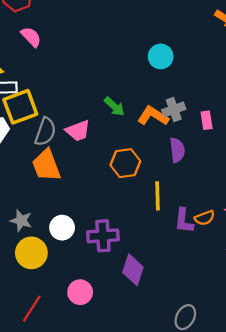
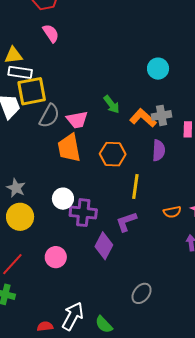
orange trapezoid: (46, 165) -> (69, 148), moved
purple L-shape: (184, 221) -> (126, 222), moved, turned 55
white circle: (62, 228) -> (63, 199), moved

